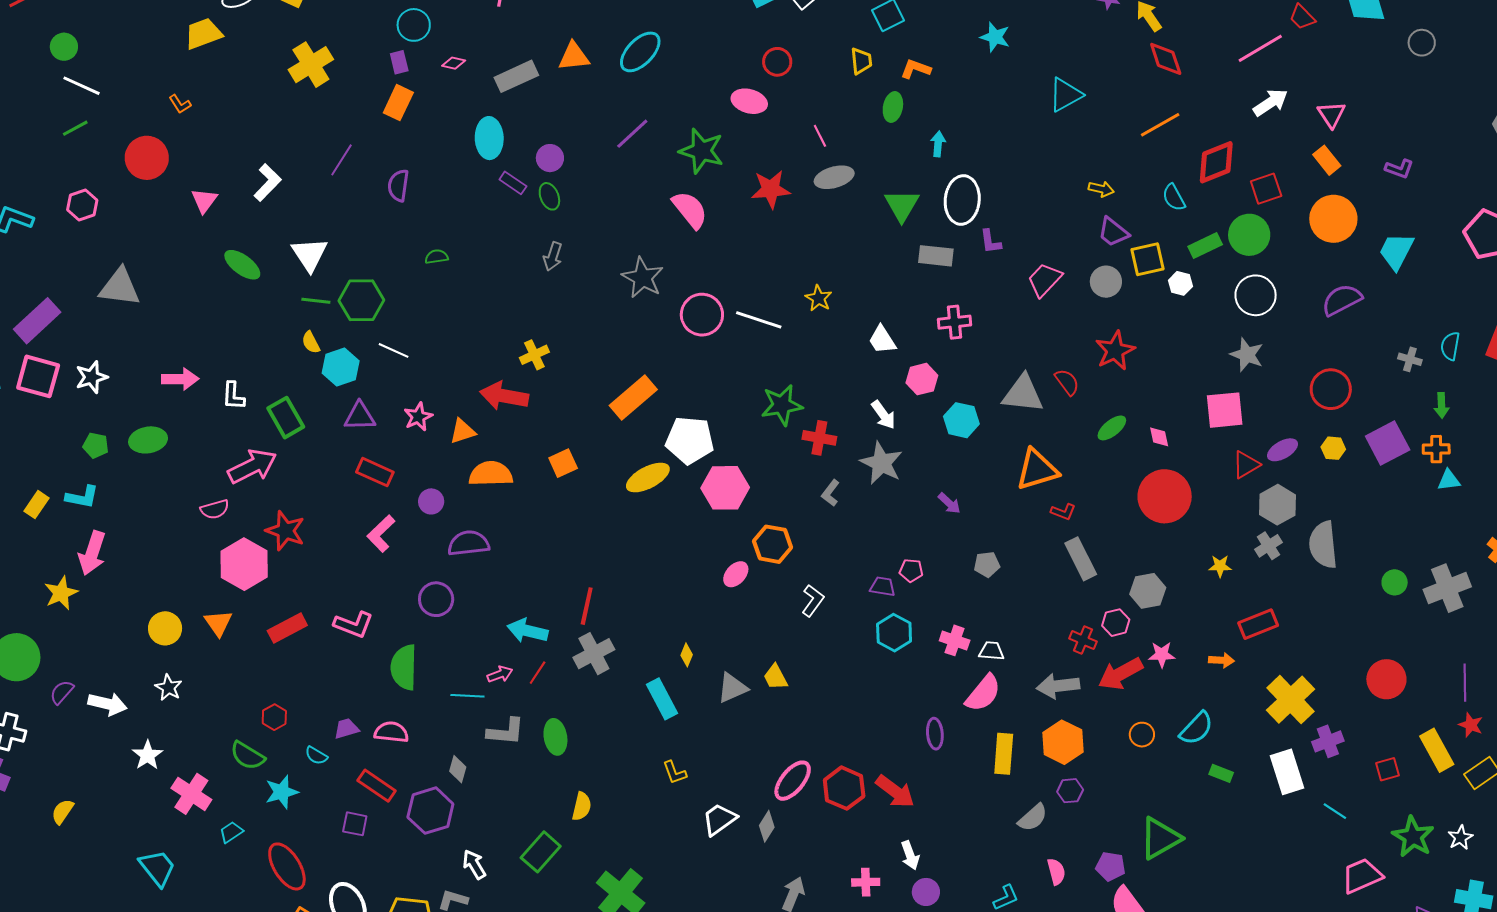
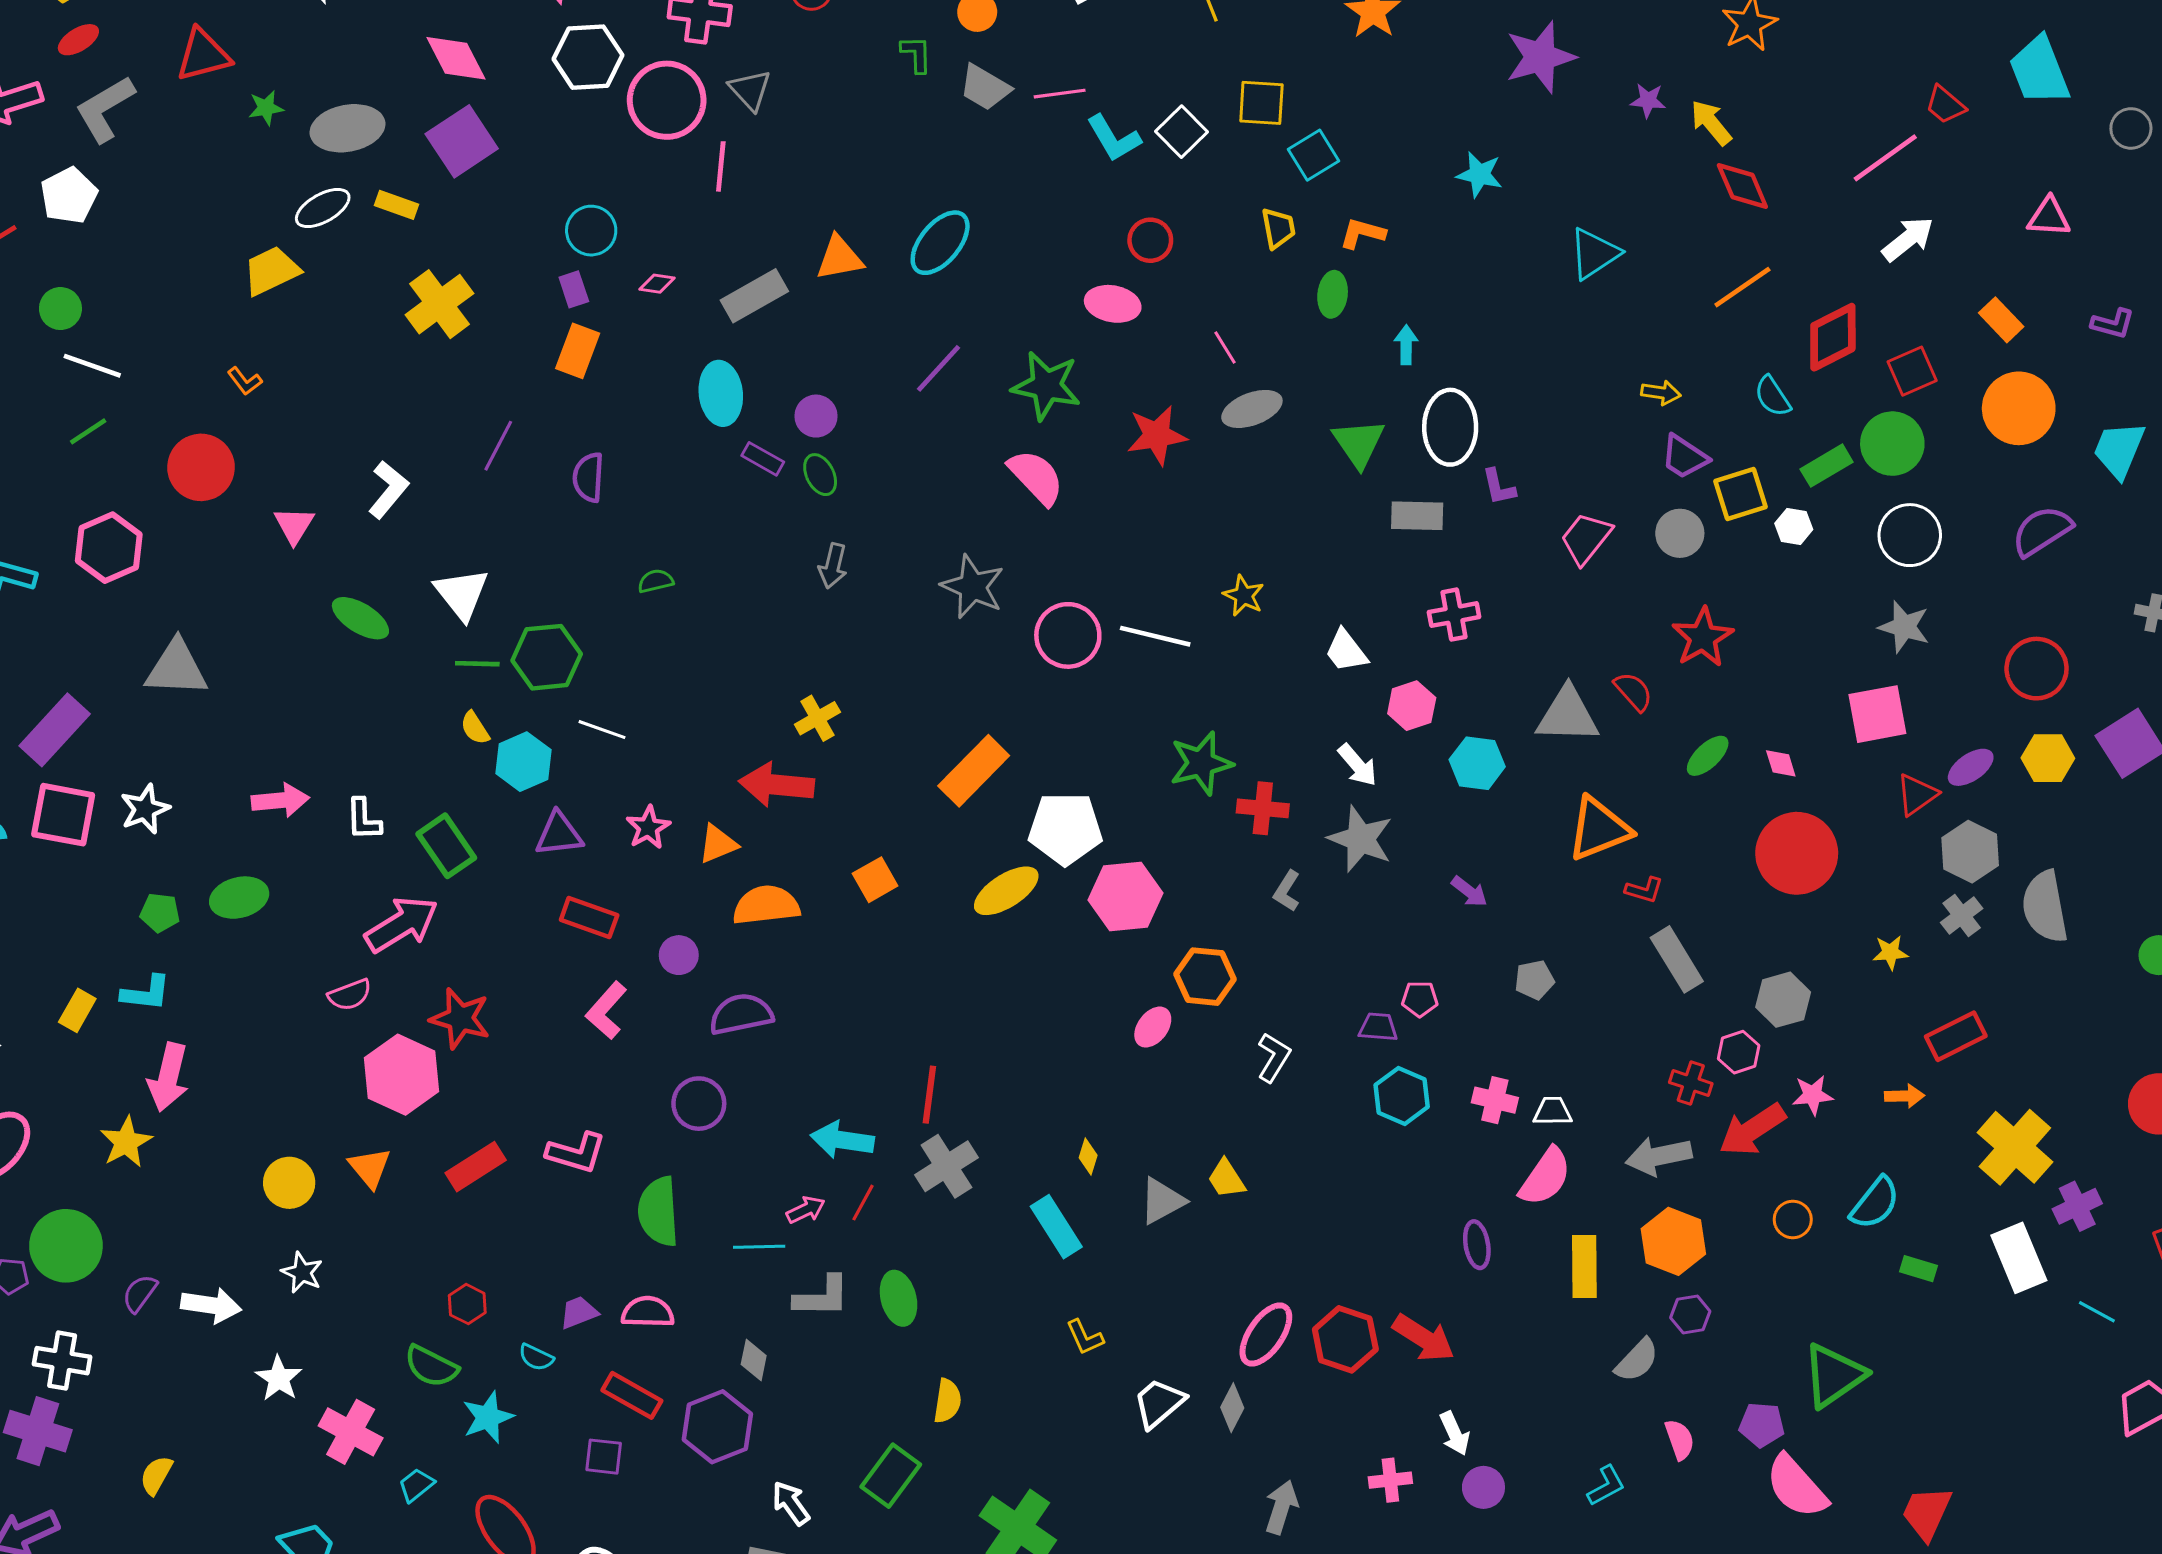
pink triangle: (1331, 114) -> (2049, 217), moved, turned -48
pink hexagon: (82, 205) -> (109, 548), size x1.4
yellow hexagon: (1333, 448) -> (2048, 758), size x1.4

